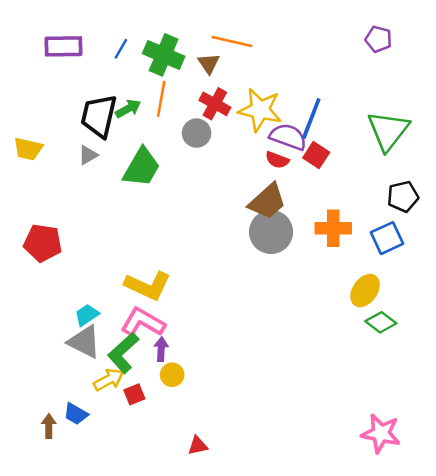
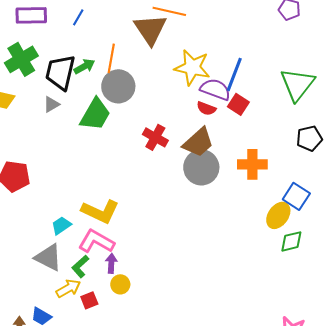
green cross: (164, 55) -> (21, 59), moved, turned 36
brown triangle: (209, 63) -> (150, 29), size x1.8
red cross: (215, 104) -> (155, 137), moved
gray circle: (197, 133) -> (118, 86), moved, size x1.4
blue square: (387, 238) -> (296, 196), moved, turned -32
cyan trapezoid: (87, 315) -> (61, 225), moved
green diamond: (381, 322) -> (291, 241), turned -50
green L-shape: (123, 353) -> (80, 266), size x0.7

